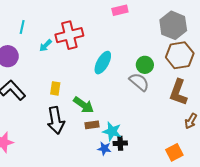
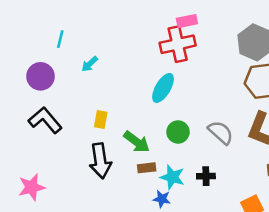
red cross: (69, 35) -> (178, 44), moved
green circle: (145, 65) -> (178, 132), moved
gray semicircle: (139, 82) -> (221, 132), moved
black cross: (120, 143) -> (206, 176), moved

